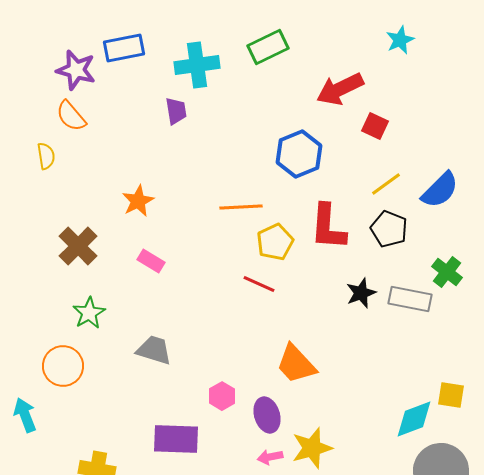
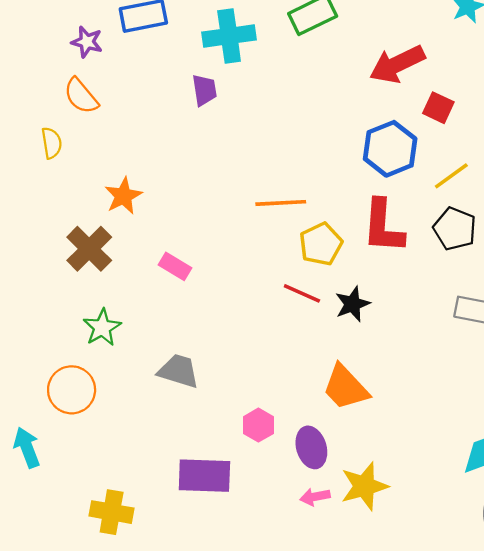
purple star: (76, 70) -> (87, 42), size x0.7
blue hexagon: (299, 154) -> (390, 149), moved
orange star: (138, 201) -> (123, 196), moved
black star: (361, 293) -> (353, 304), moved

